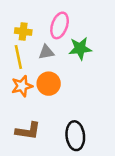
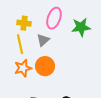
green star: (80, 48) -> (81, 27), moved
gray triangle: (46, 52) -> (43, 40), turned -32

